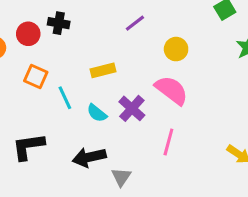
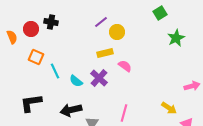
yellow circle: (176, 49) -> (117, 32), moved
yellow rectangle: (103, 70) -> (105, 53), moved
pink semicircle: (171, 90) -> (125, 66), size x0.6
pink line: (168, 142) -> (124, 113), moved

